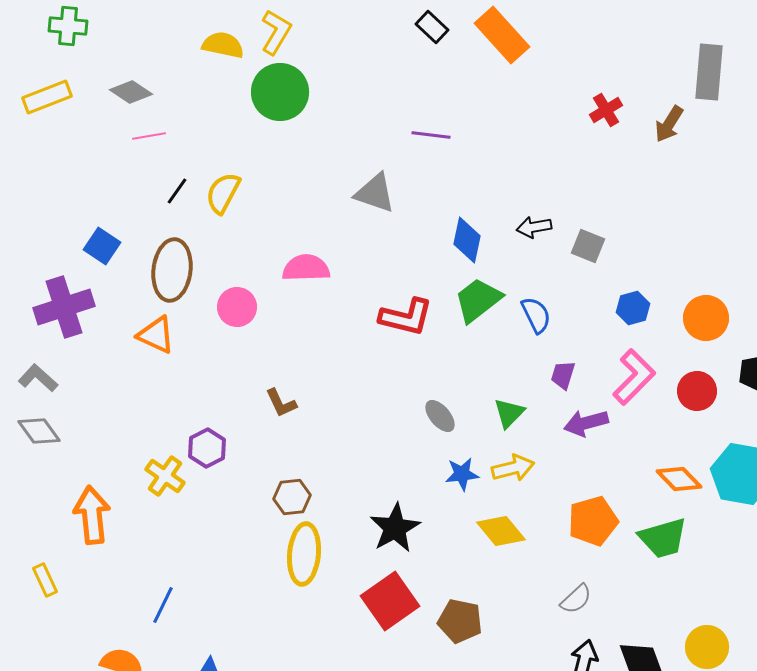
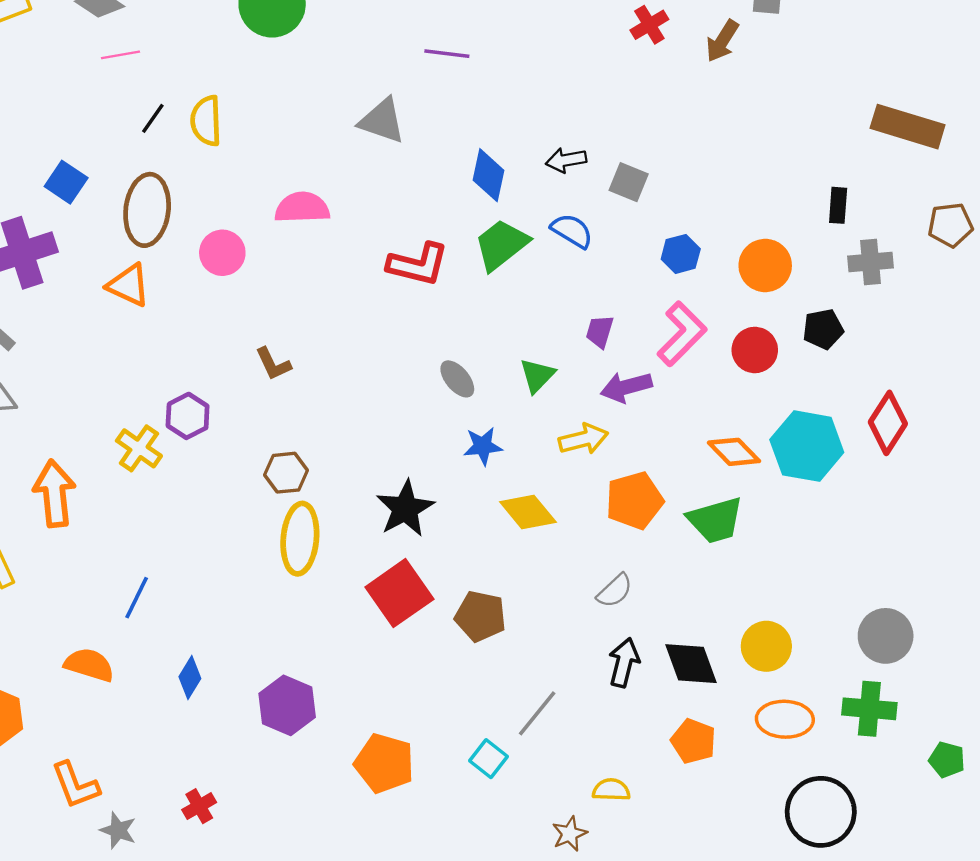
yellow semicircle: (223, 193) -> (206, 121), turned -30
blue semicircle: (536, 315) -> (572, 231), moved, turned -33
yellow arrow: (513, 468) -> (583, 439), moved

